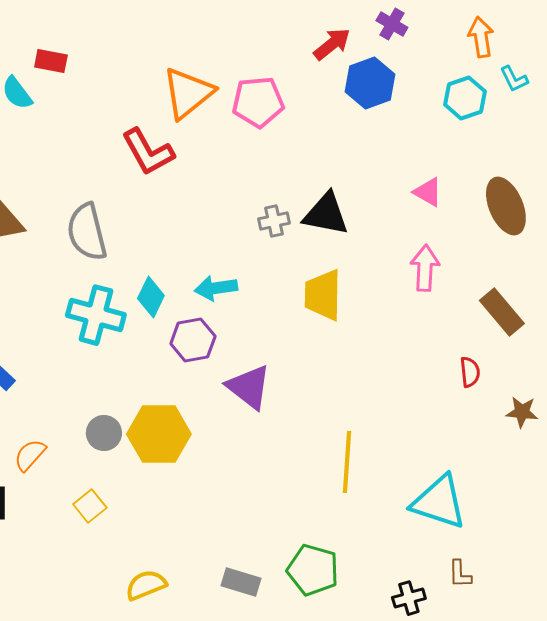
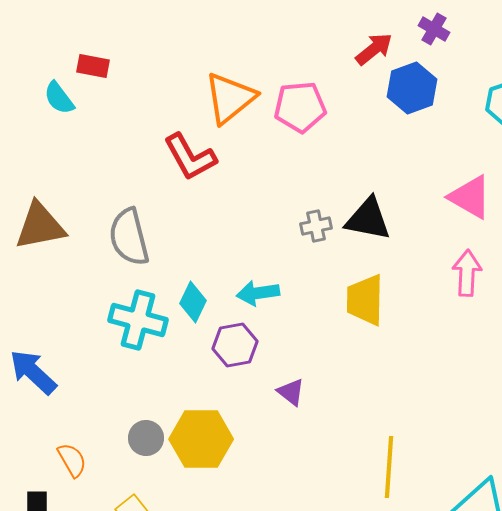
pink triangle: (428, 192) -> (470, 197), size x1.5
purple triangle: (249, 387) -> (291, 392), size x0.6
orange semicircle: (30, 455) -> (72, 460), turned 108

